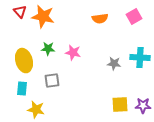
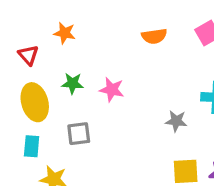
red triangle: (20, 12) -> (28, 55), moved
orange star: (43, 17) -> (65, 33), size x0.6
gray star: (114, 64) -> (176, 121), moved

